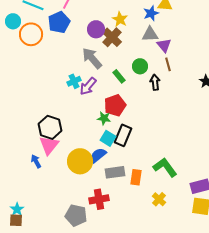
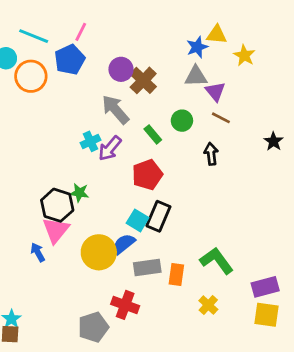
yellow star: (120, 19) -> (244, 55), moved
brown line: (168, 64) -> (221, 118), turned -48
black arrow: (155, 82) -> (211, 154), moved
green star: (104, 118) -> (79, 193), moved
red cross: (99, 199) -> (125, 305), turned 30
gray pentagon: (76, 215) -> (93, 327), turned -30

